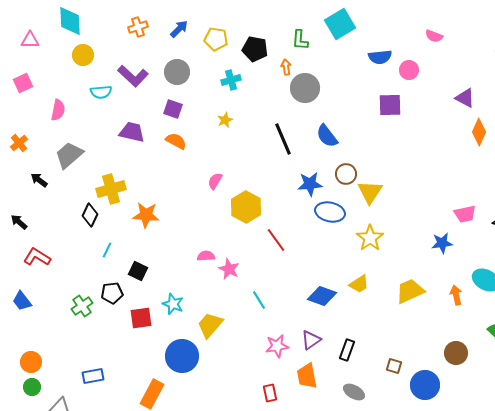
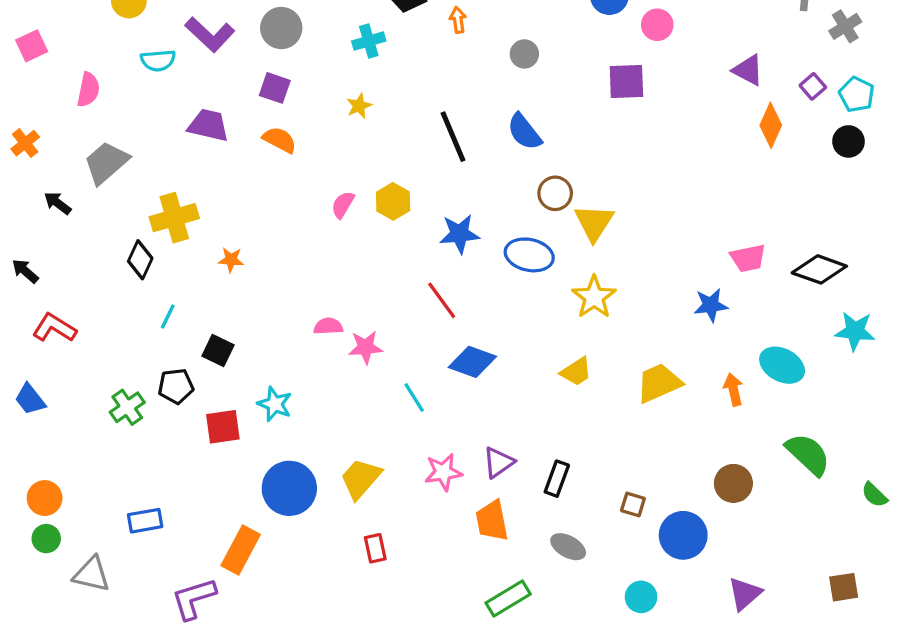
gray circle: (305, 88) -> (524, 54), moved, size x0.6
blue star: (310, 184) -> (460, 234), moved
yellow hexagon: (246, 207) -> (393, 201), moved, size x0.7
orange star: (146, 215) -> (231, 260), size x0.6
pink star: (229, 269) -> (366, 347), turned -30
blue diamond: (322, 296) -> (472, 362), moved
yellow trapezoid: (210, 325) -> (361, 479), moved
red rectangle: (270, 393) -> (375, 548), moved

